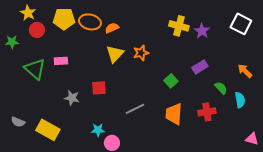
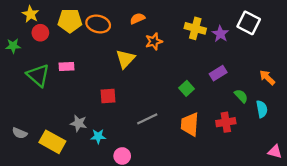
white square: (241, 24) -> (249, 23), moved
orange semicircle: (112, 28) -> (137, 19), moved
orange star: (141, 53) -> (154, 41), moved
gray star: (72, 98) -> (79, 123), moved
cyan star: (98, 130) -> (98, 136), moved

